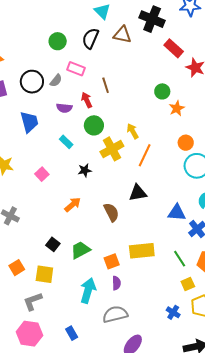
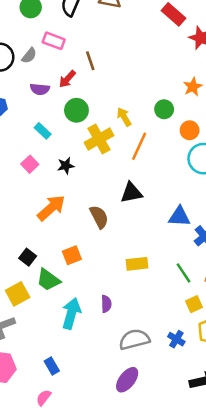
green circle: (162, 91) -> (164, 109), moved
red arrow: (87, 100) -> (67, 79), turned -112
orange star: (177, 108) -> (193, 87), moved
pink square: (42, 174) -> (30, 164), moved
orange arrow: (73, 205) -> (51, 208), size x1.4
green trapezoid: (81, 250) -> (48, 280), moved, turned -115
yellow rectangle: (142, 251) -> (137, 264), size x0.7
orange square: (112, 261) -> (72, 255), moved
yellow square: (44, 274) -> (18, 294), turned -36
gray semicircle: (115, 314) -> (134, 339), moved

